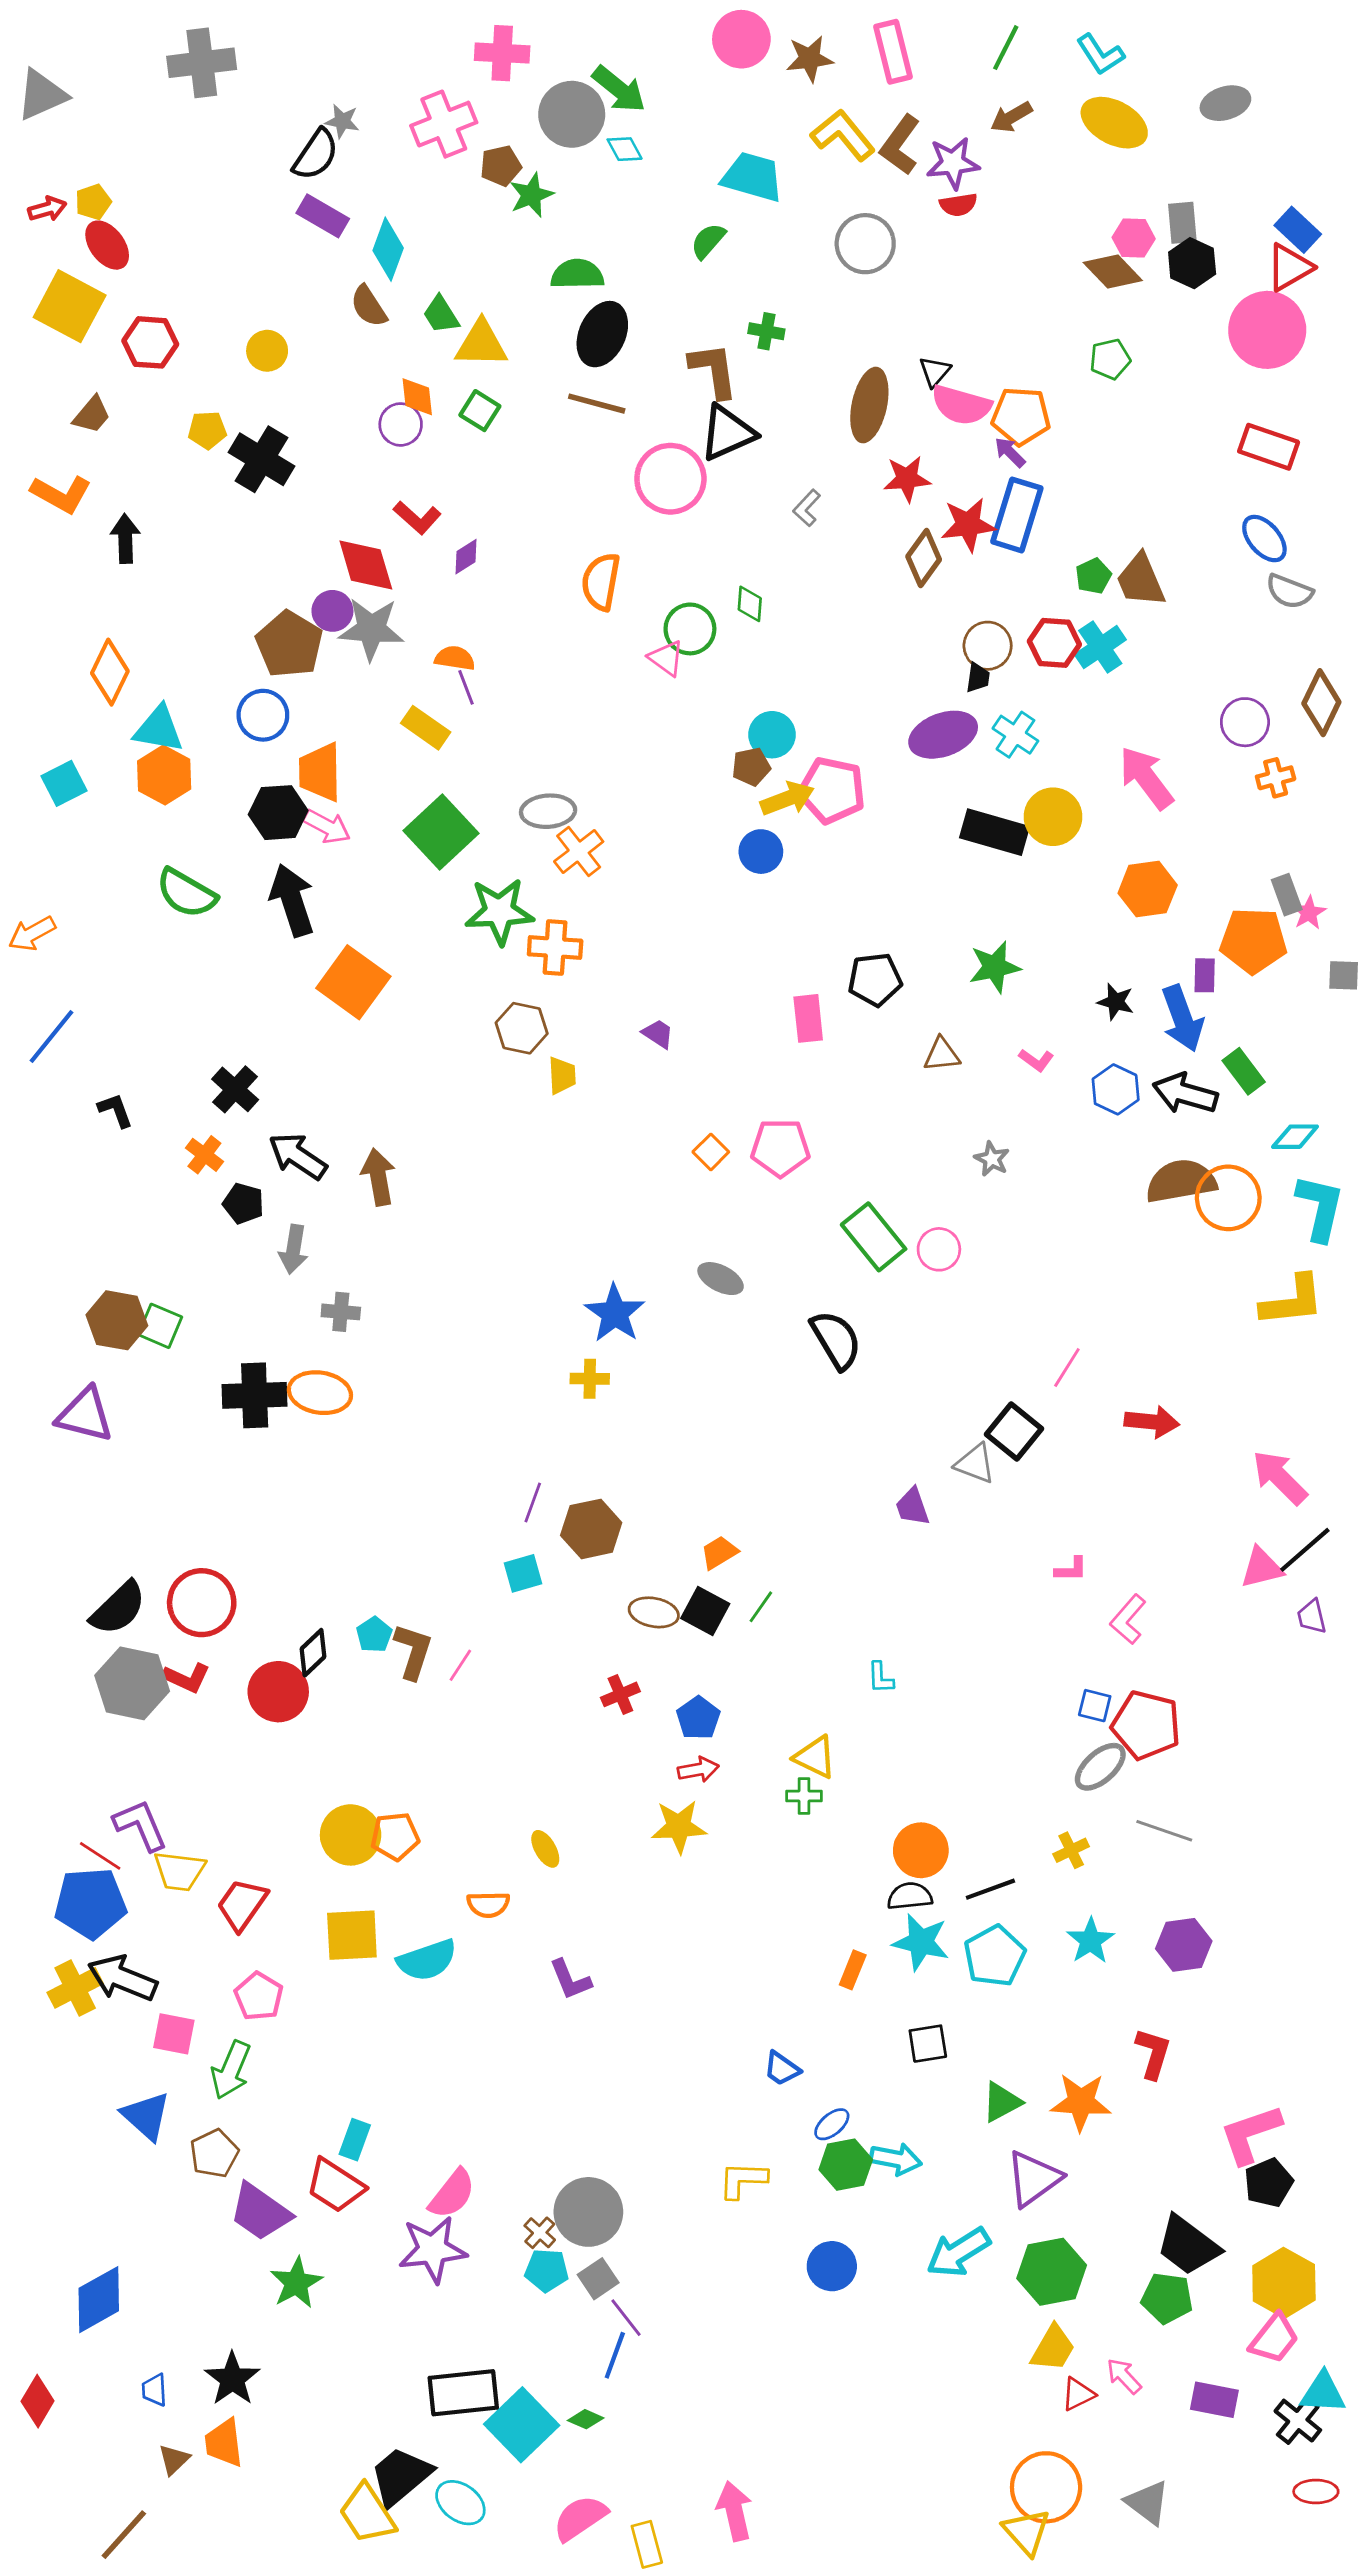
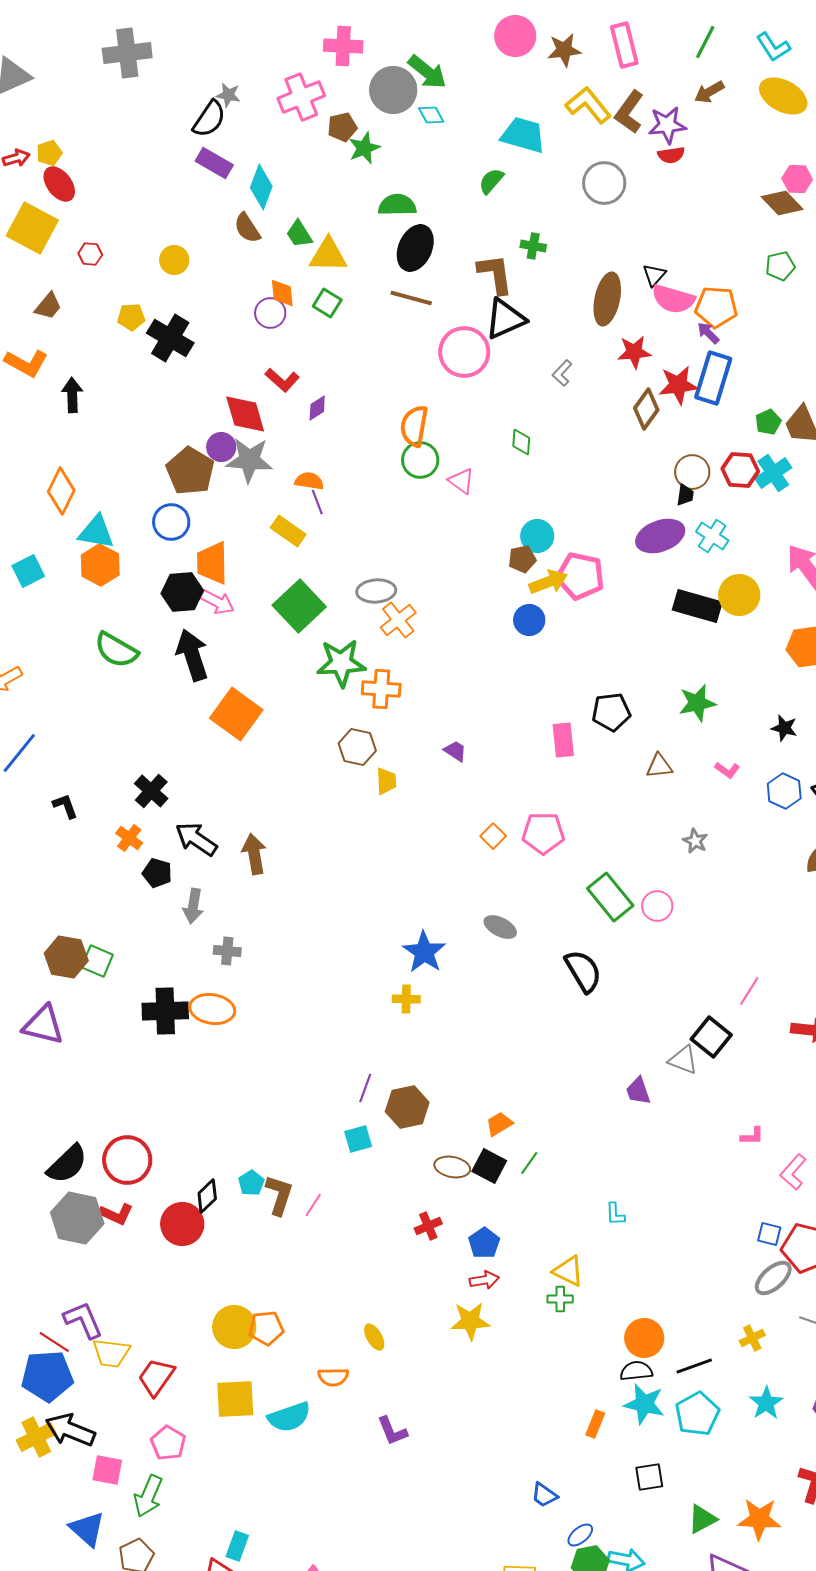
red hexagon: (150, 342) -> (90, 254), size x0.6
green circle: (690, 629) -> (420, 460), moved

